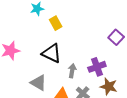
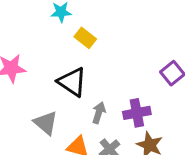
yellow rectangle: (56, 23) -> (85, 38), turned -32

